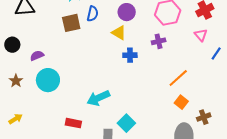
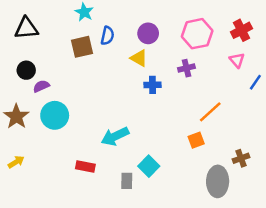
black circle: (12, 45) -> (26, 70), moved
brown star: (16, 81) -> (16, 116), size x1.5
orange square: (181, 102) -> (196, 140), moved, turned 32

